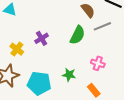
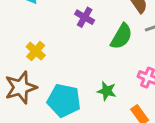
purple cross: (42, 38) -> (85, 17), moved, turned -32

